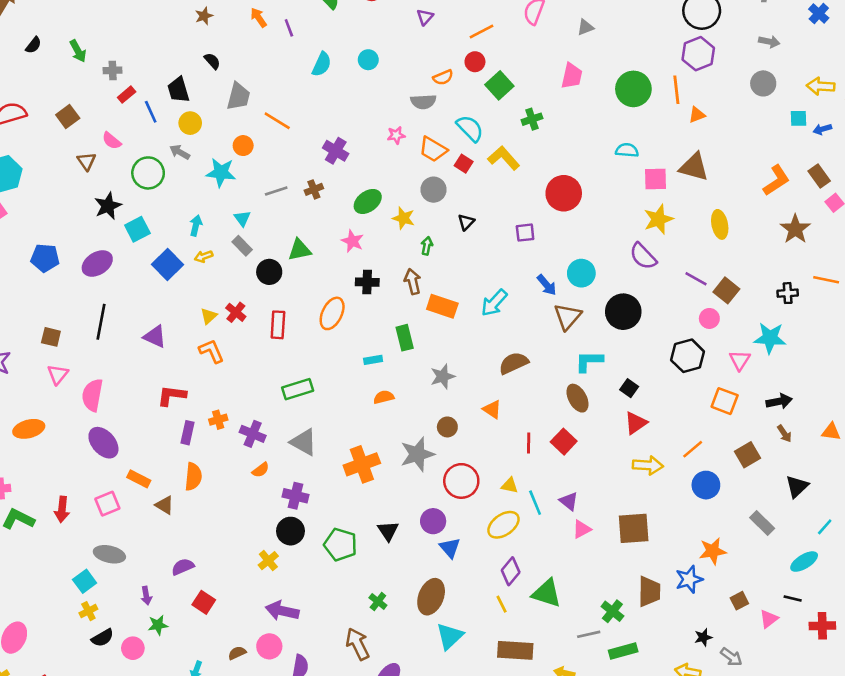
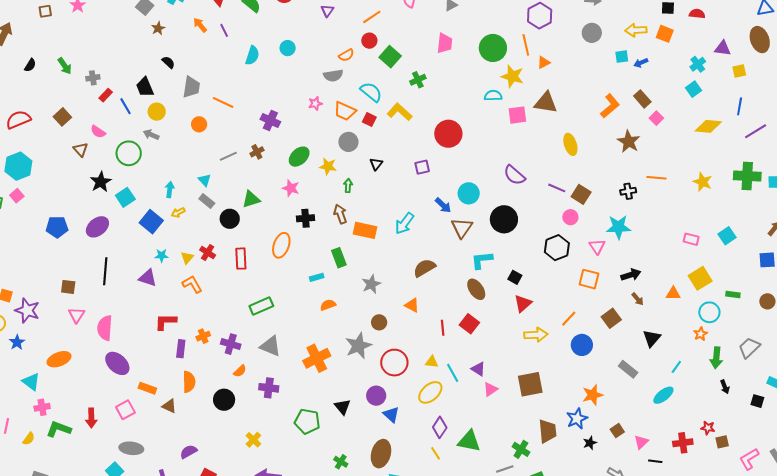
cyan star: (221, 173) -> (162, 256), moved, size x0.6
yellow star: (658, 219) -> (512, 76), moved, turned -30
black circle: (290, 531) -> (224, 400), moved
black line: (793, 598) -> (655, 461), moved
black star: (703, 637) -> (590, 443), moved

